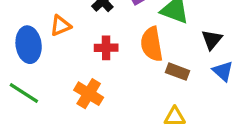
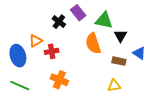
black triangle: (212, 40) -> (120, 36), moved
red cross: (106, 48) -> (52, 51), moved
brown rectangle: (178, 72) -> (119, 61), moved

